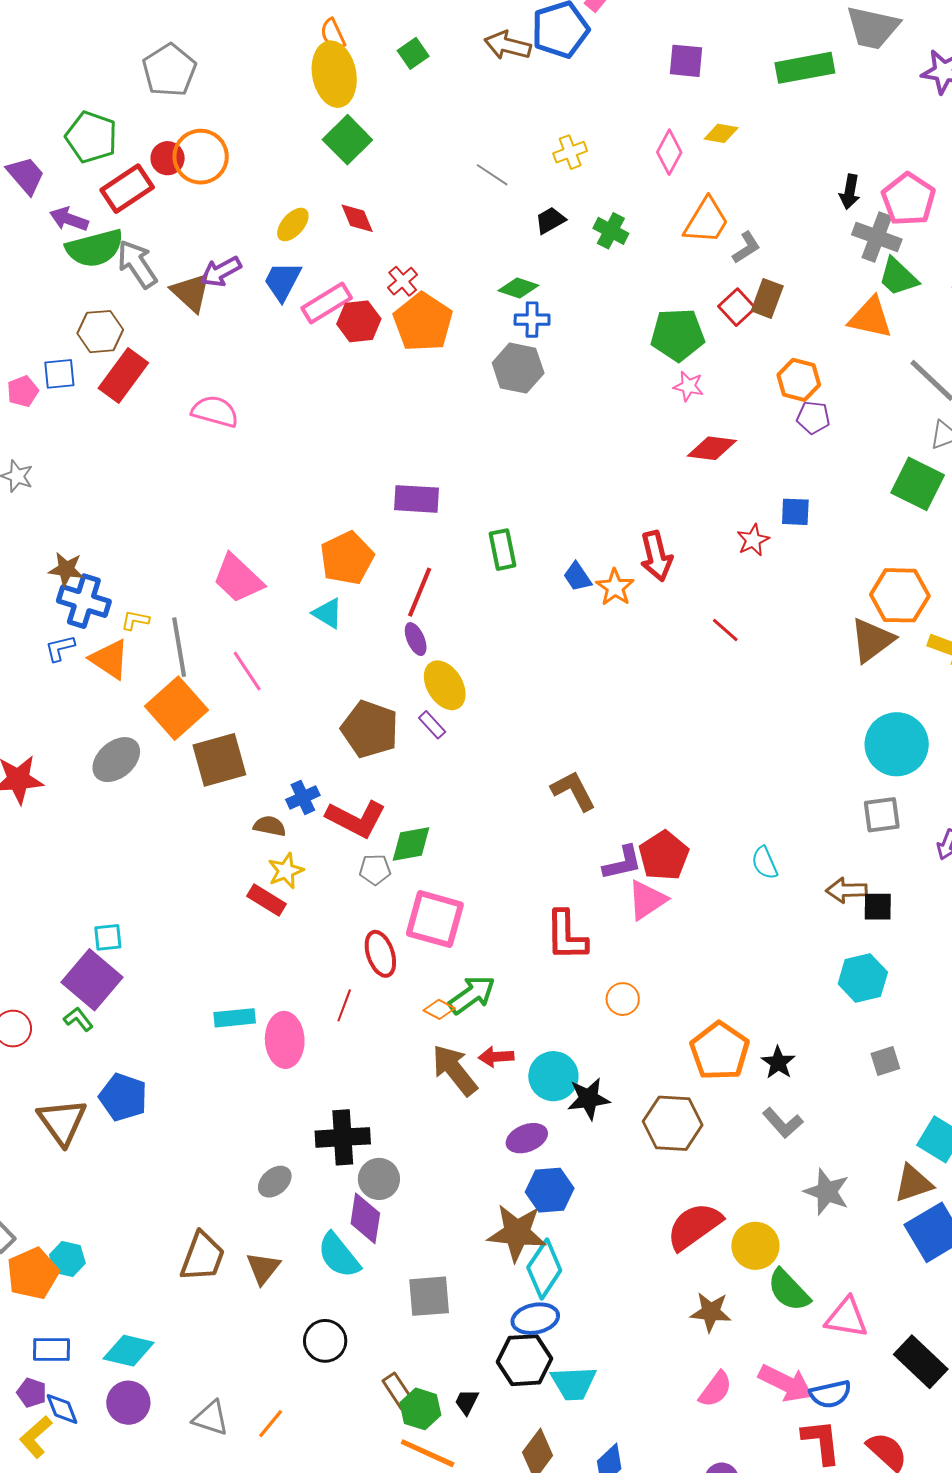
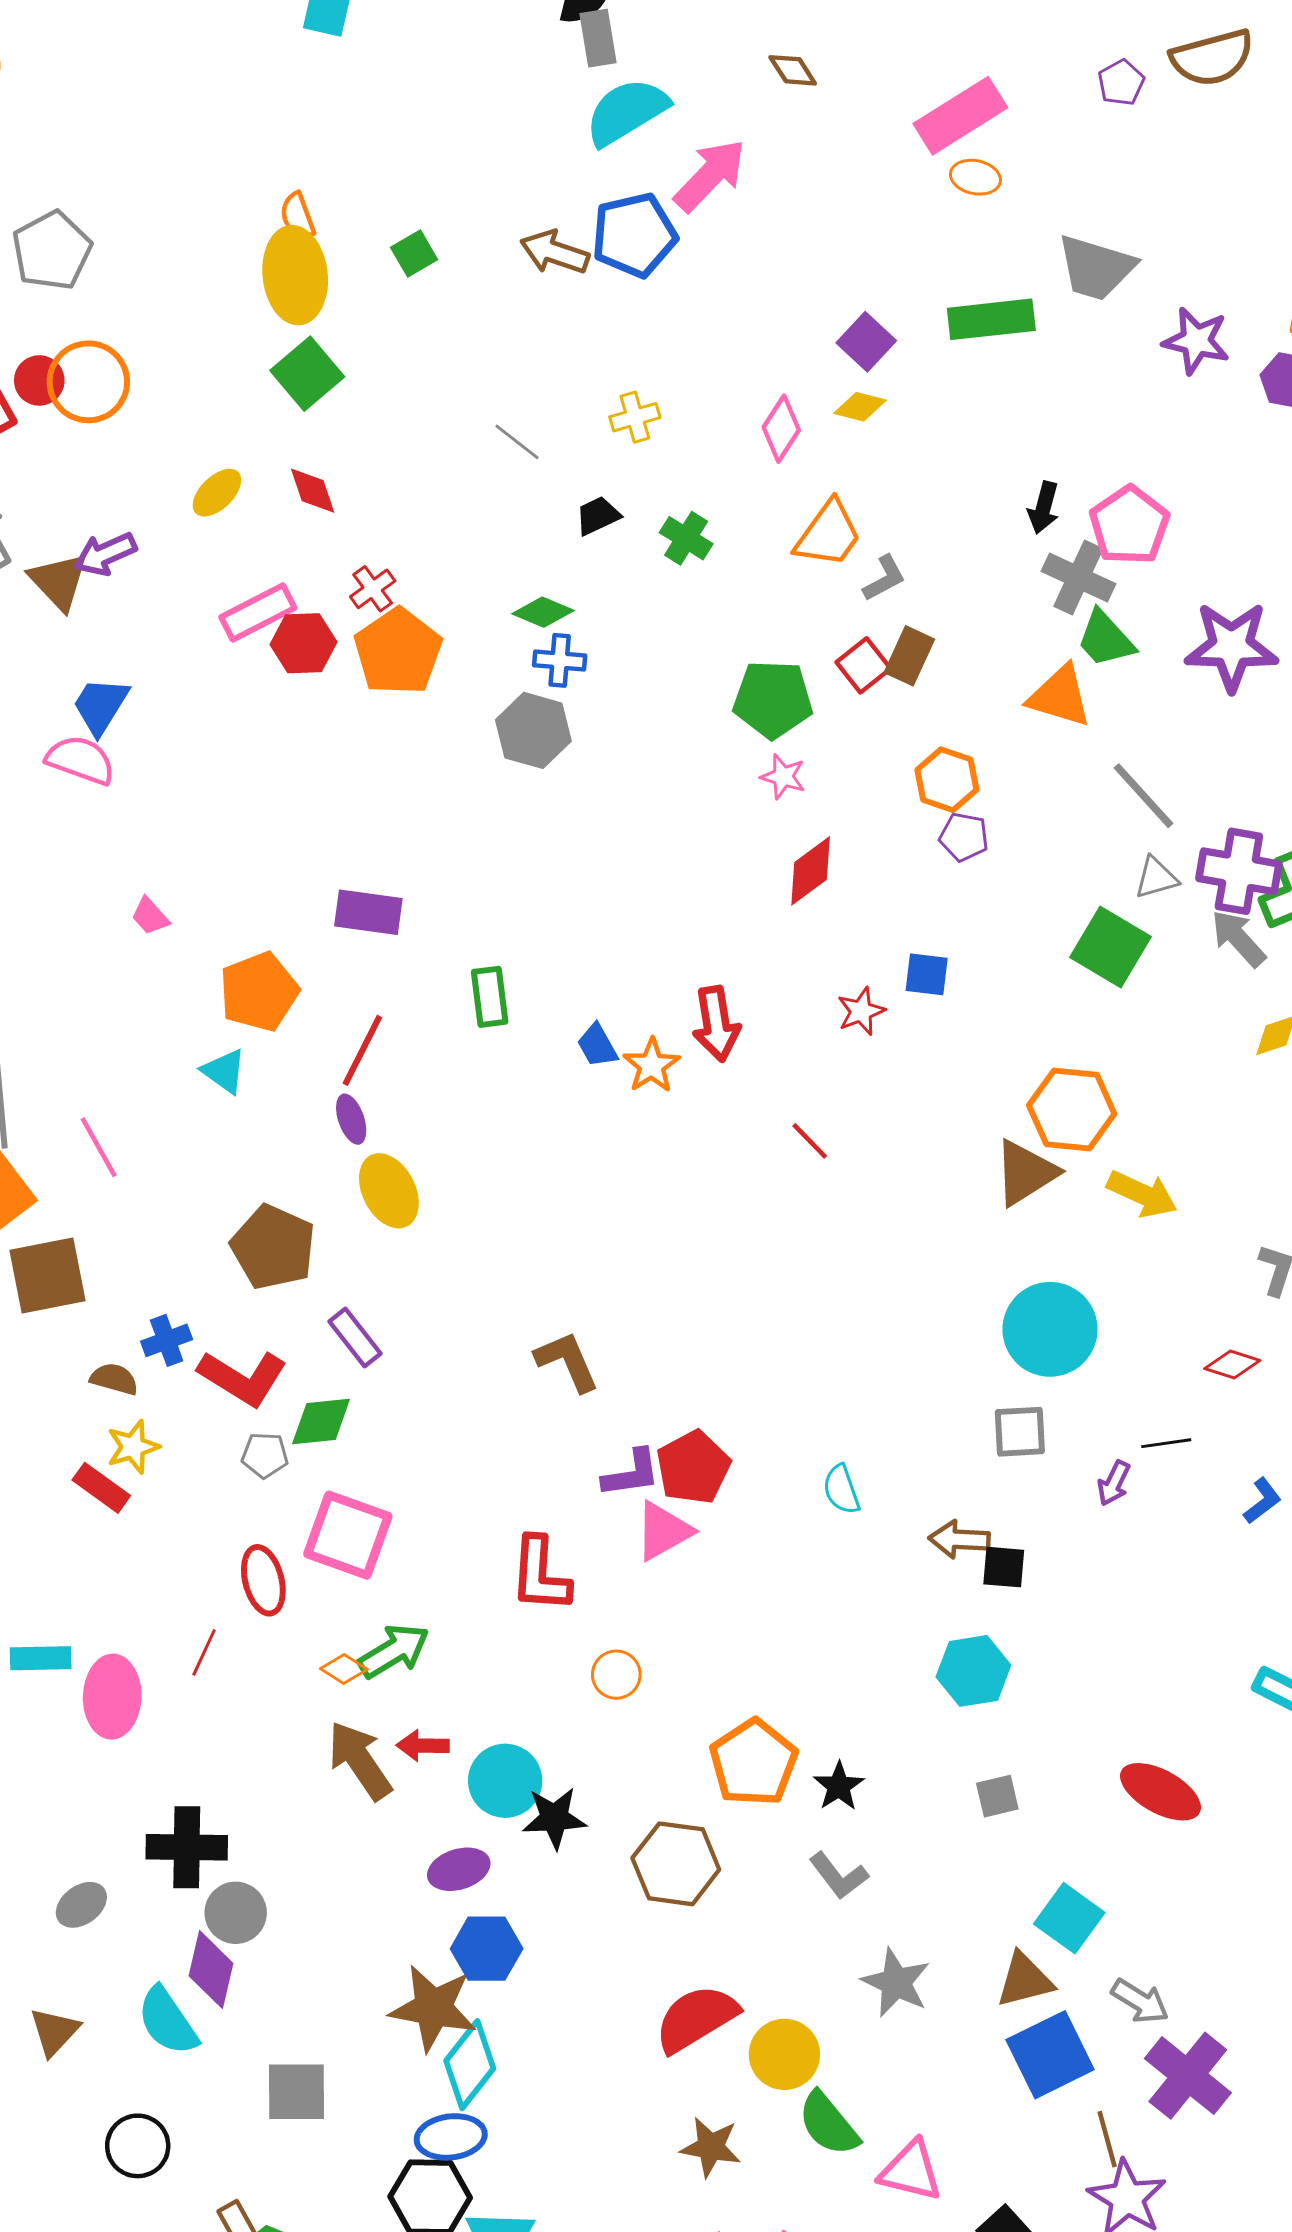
purple square: (686, 61) -> (866, 342), moved, turned 33
blue trapezoid: (282, 281) -> (100, 706), moved
red diamond: (712, 448) -> (811, 871), turned -48
pink trapezoid: (238, 579) -> (150, 916), moved, size x0.5
purple rectangle: (432, 725) -> (355, 1337), moved, size x1.4

